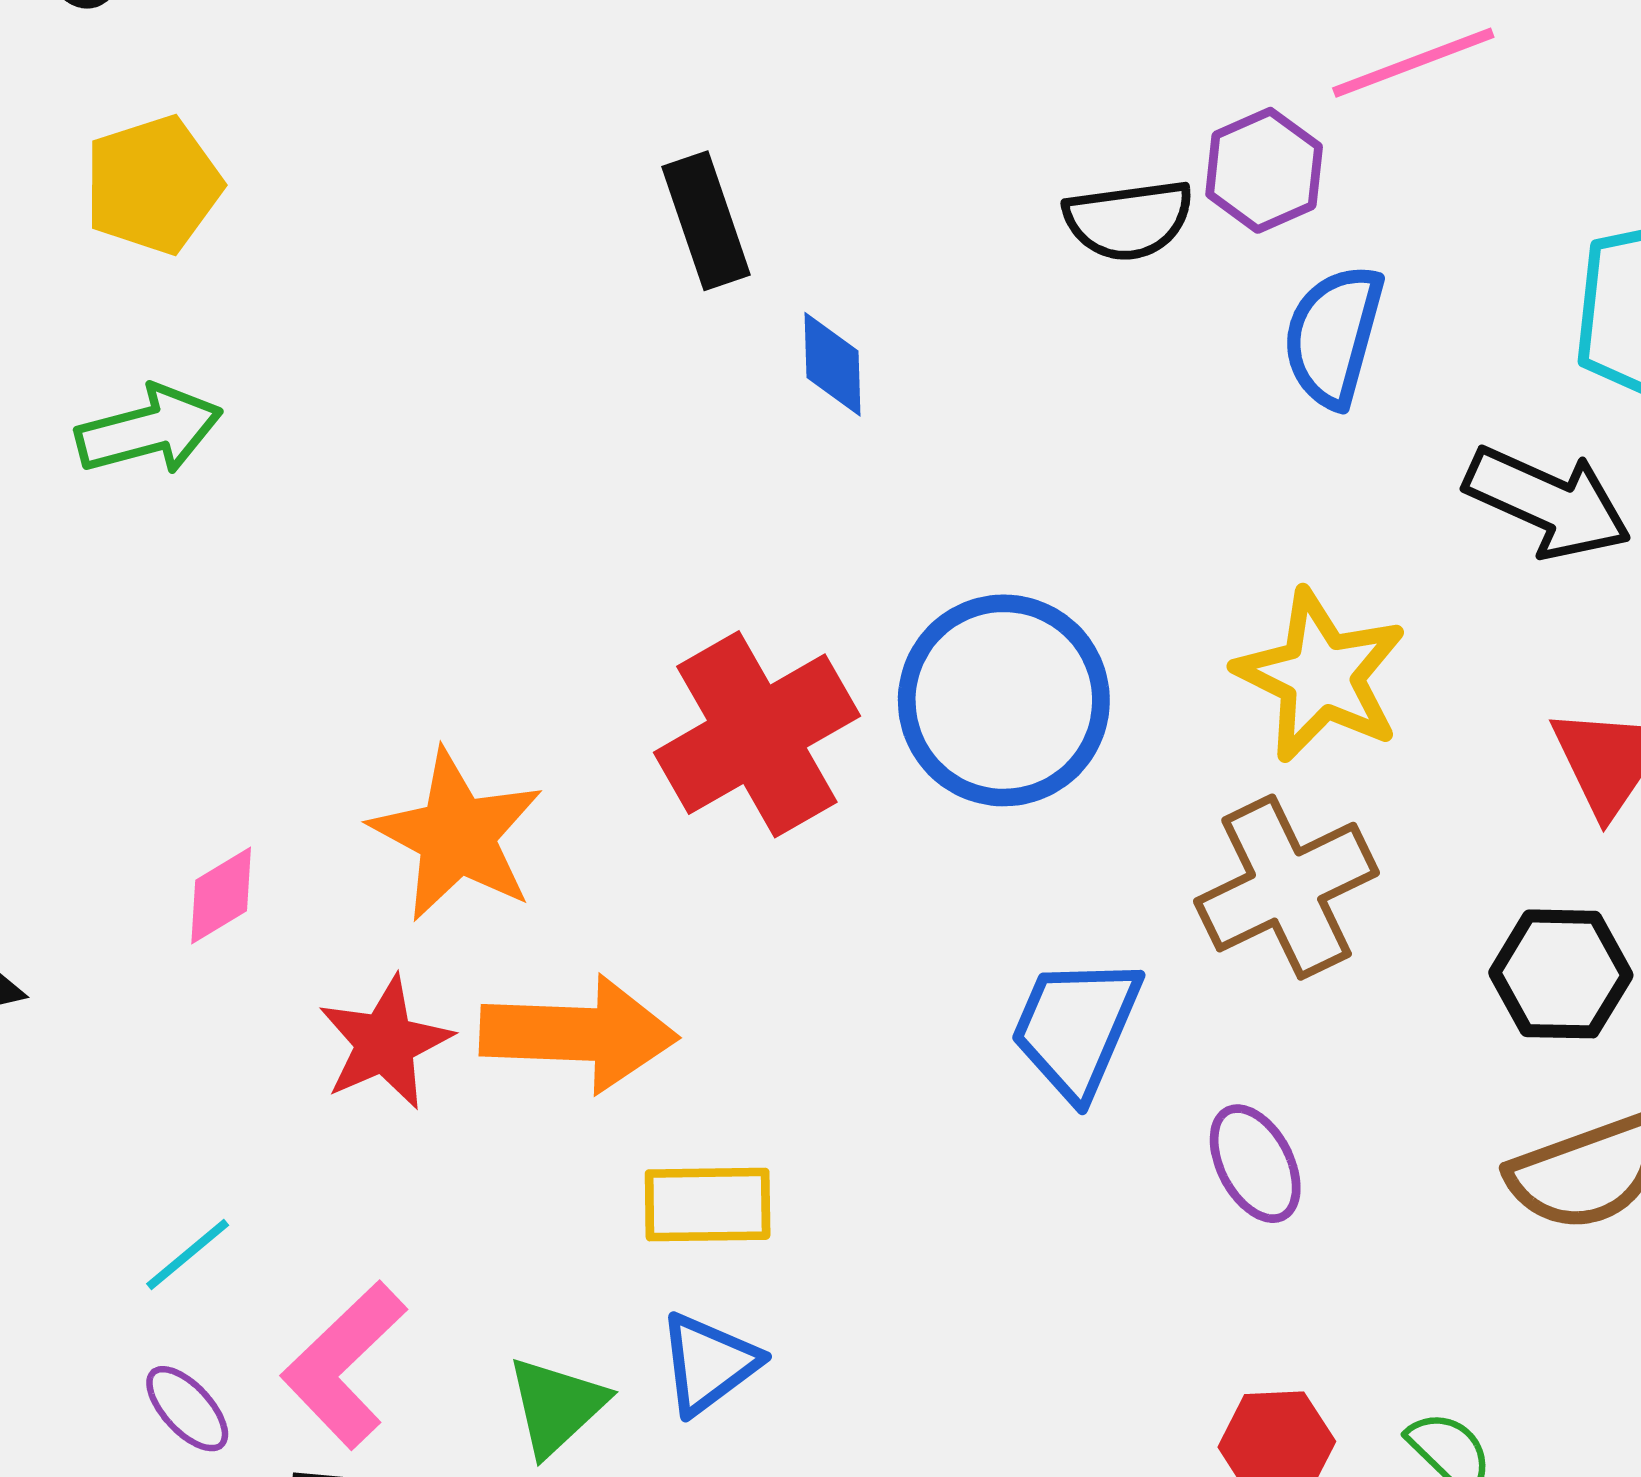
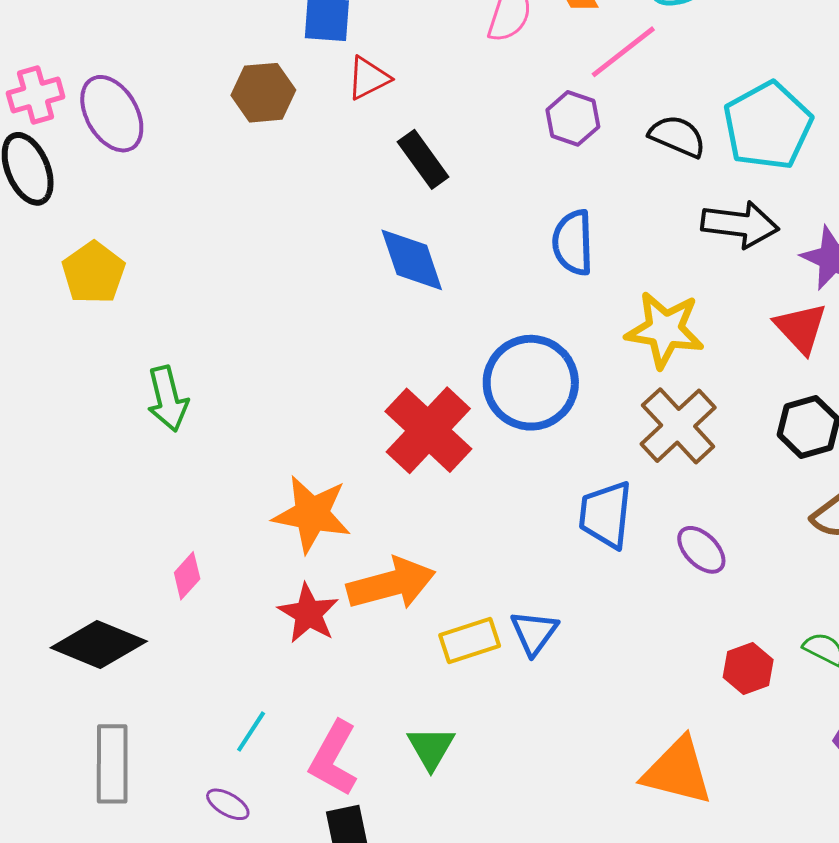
black semicircle: (1129, 220) -> (677, 136), moved, turned -132
black rectangle: (706, 221) -> (423, 159), moved
blue semicircle: (1333, 336) -> (573, 243), moved
blue diamond: (833, 364) -> (412, 260), size x1.6
green arrow: (149, 430) -> (168, 399), moved, turned 108
pink diamond: (221, 896) -> (187, 576), moved
blue triangle: (709, 1363) -> (534, 633), moved
purple ellipse: (187, 1409) -> (228, 804), moved

